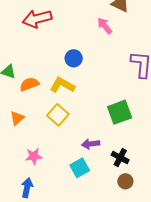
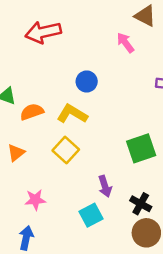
purple arrow: (91, 144) -> (105, 186), turned -102
brown circle: (125, 181) -> (146, 233), size x1.5

